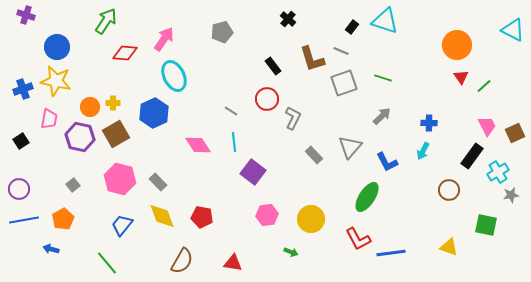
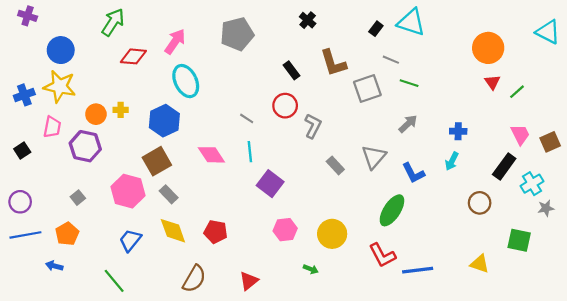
gray pentagon: (222, 32) -> (237, 34), size x1.4
gray line: (341, 51) -> (391, 60), moved
brown square: (116, 134) -> (157, 161), moved
red triangle: (233, 263) -> (249, 281), turned -48

